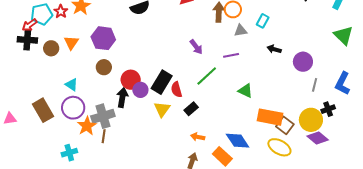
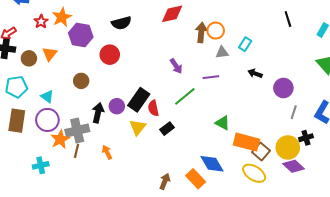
cyan pentagon: (42, 14) -> (16, 87), moved
purple hexagon: (103, 38) -> (81, 35), moved
red circle: (131, 80) -> (110, 55), moved
green triangle: (245, 91) -> (222, 123), moved
brown rectangle: (43, 110) -> (17, 121), turned 35
orange arrow: (198, 137) -> (107, 152), moved, turned 48

